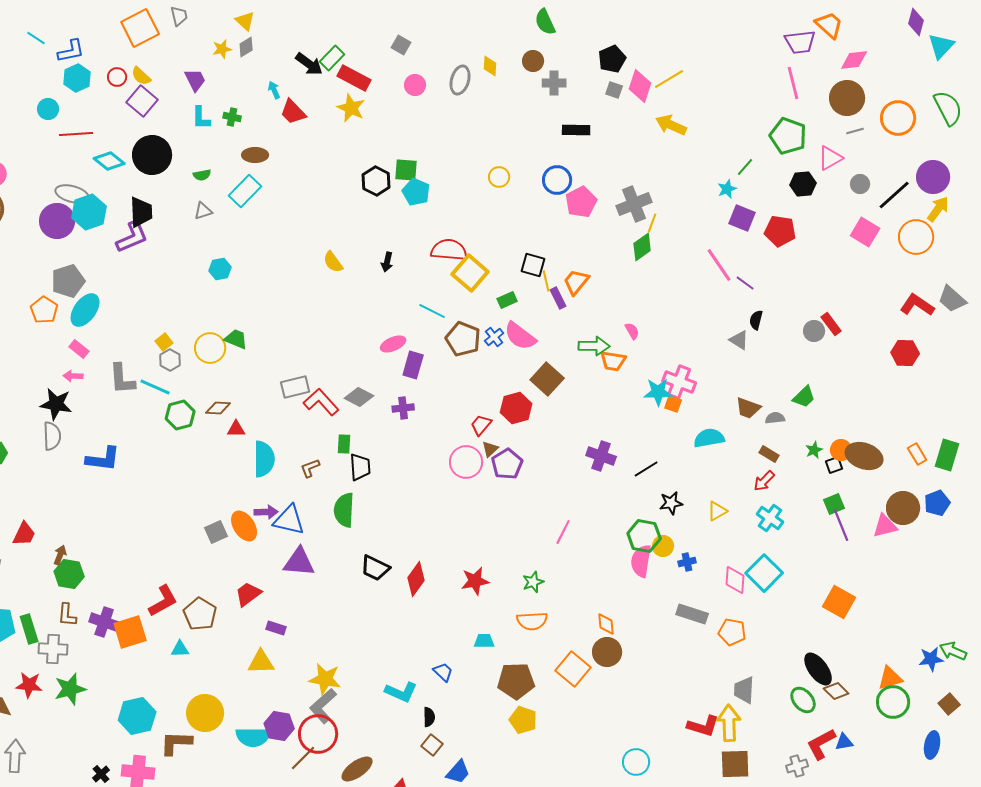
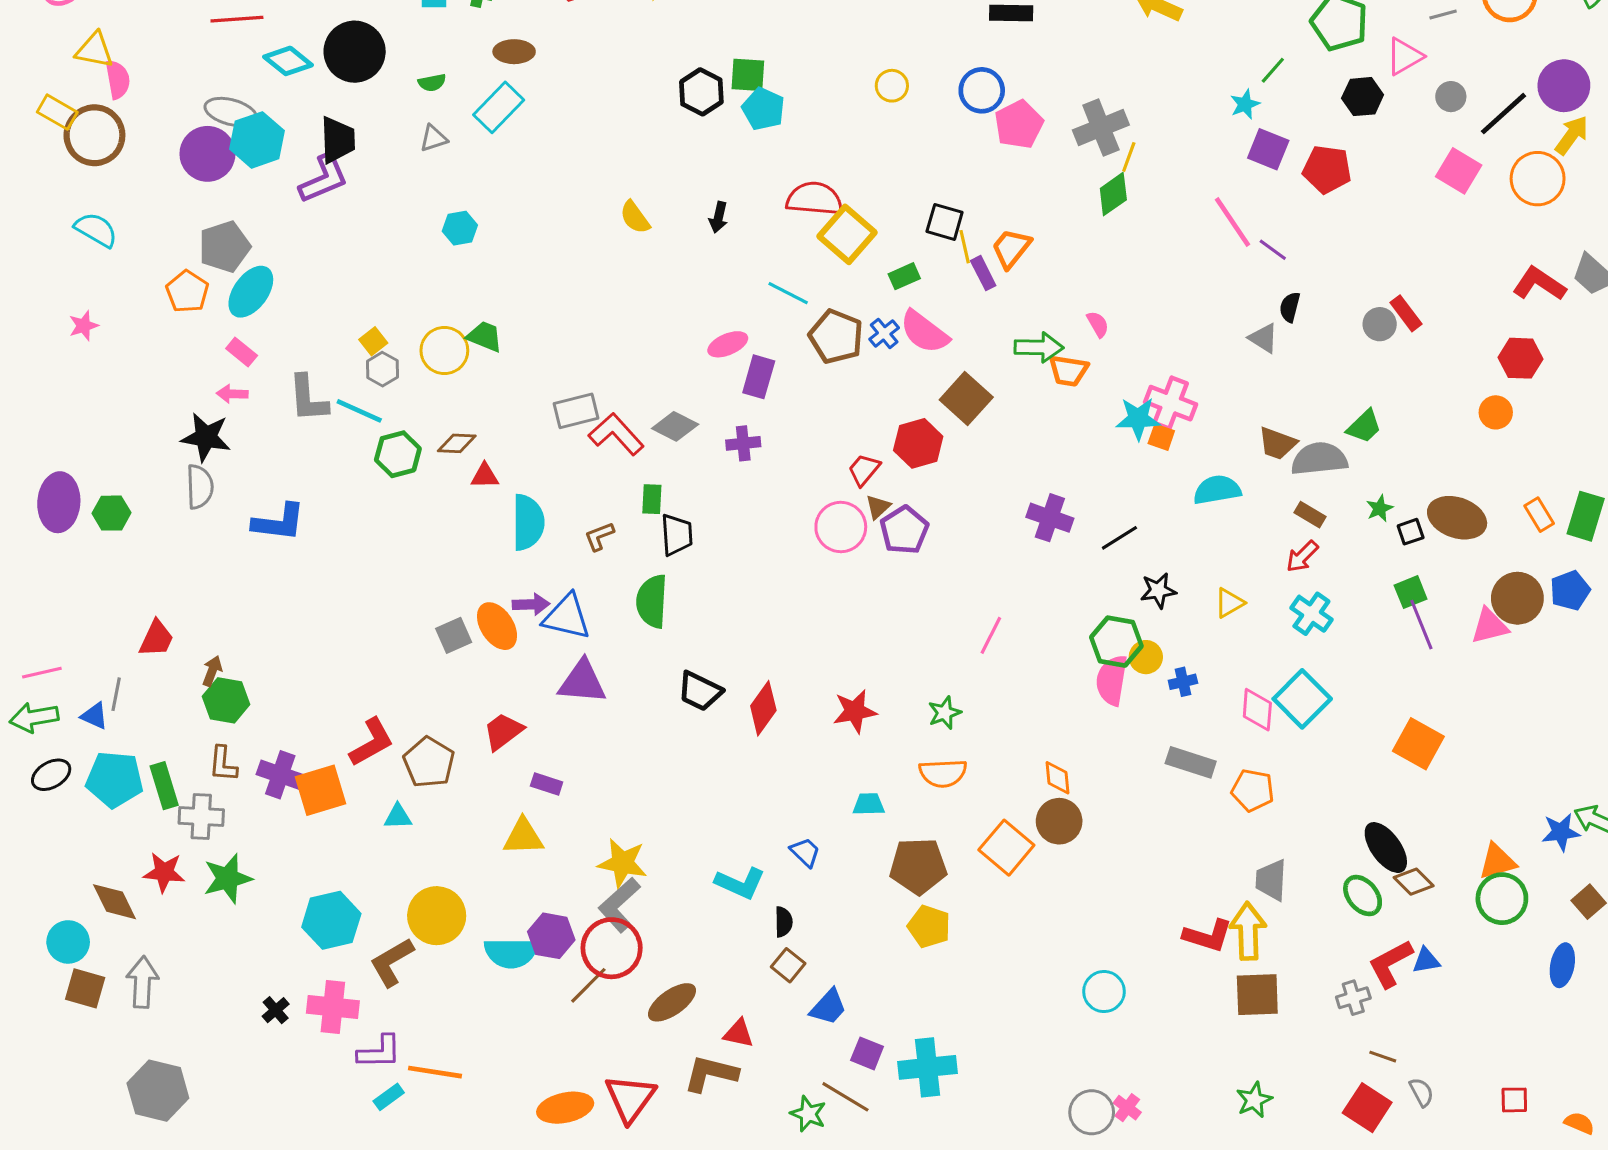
gray semicircle: (775, 418) -> (1319, 459), size x1.8
orange circle: (841, 450) -> (1496, 412), moved
brown L-shape: (176, 743) -> (392, 962), turned -32

